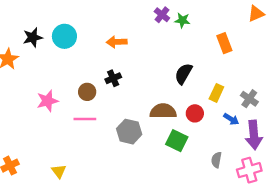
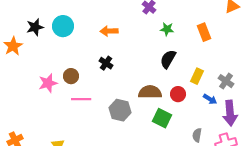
green star: (182, 20) -> (167, 29), moved
black cross: (113, 78) -> (106, 63), turned -32
brown circle: (87, 92) -> (71, 76), moved

